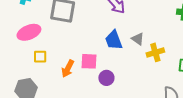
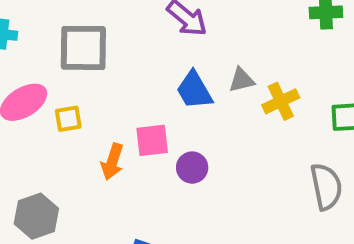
gray triangle: (138, 39) -> (242, 80), turned -40
yellow square: (40, 57) -> (68, 119), moved

